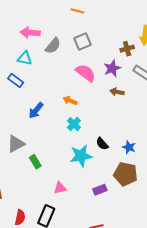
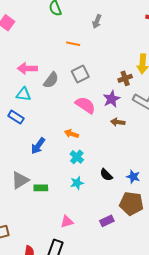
cyan star: (81, 156) -> (77, 183), moved, size x0.6
green rectangle: (35, 162) -> (41, 188), moved, turned -56

